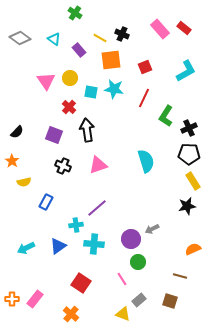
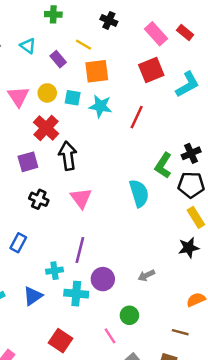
green cross: (75, 13) -> (53, 14), turned -32
black cross: (122, 34) -> (109, 20), moved
red square: (145, 67) -> (151, 70), moved, size x1.5
cyan square: (91, 92) -> (73, 98), moved
red cross: (69, 107) -> (46, 128), size x1.5
green L-shape: (166, 116) -> (163, 165), moved
purple square: (54, 135) -> (28, 162), turned -36
pink triangle: (98, 165) -> (81, 198), turned -48
purple line: (97, 208) -> (80, 250), turned -35
purple circle: (131, 239) -> (103, 279), moved

